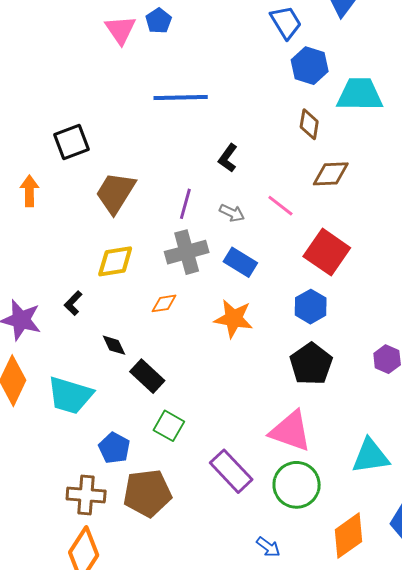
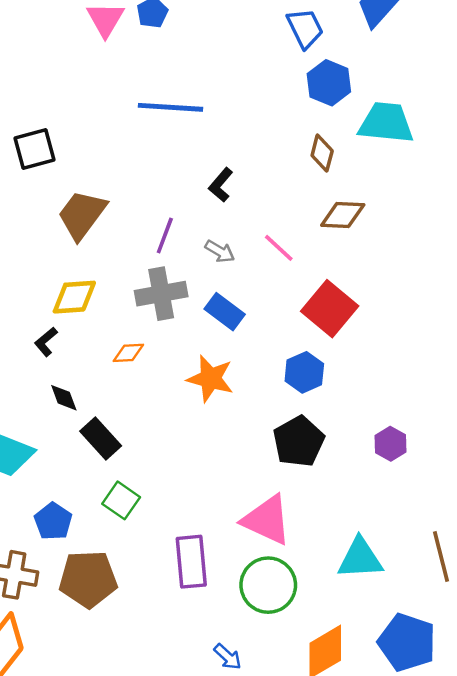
black L-shape: (73, 303) -> (46, 342), moved
purple rectangle: (231, 471) -> (191, 562), turned 33

